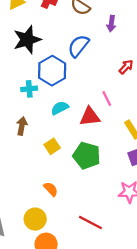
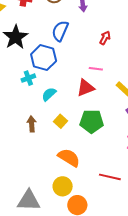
pink line: (107, 98) -> (96, 69), turned -40
cyan semicircle: (60, 108) -> (49, 94), moved
brown arrow: (22, 126) -> (32, 124), moved
orange semicircle: (51, 189) -> (69, 158), size x1.6

